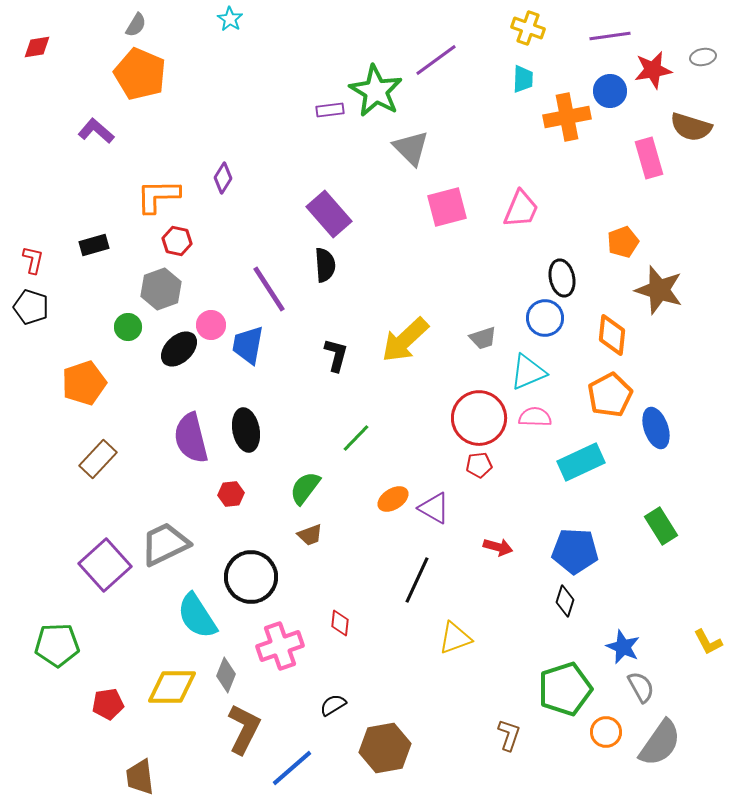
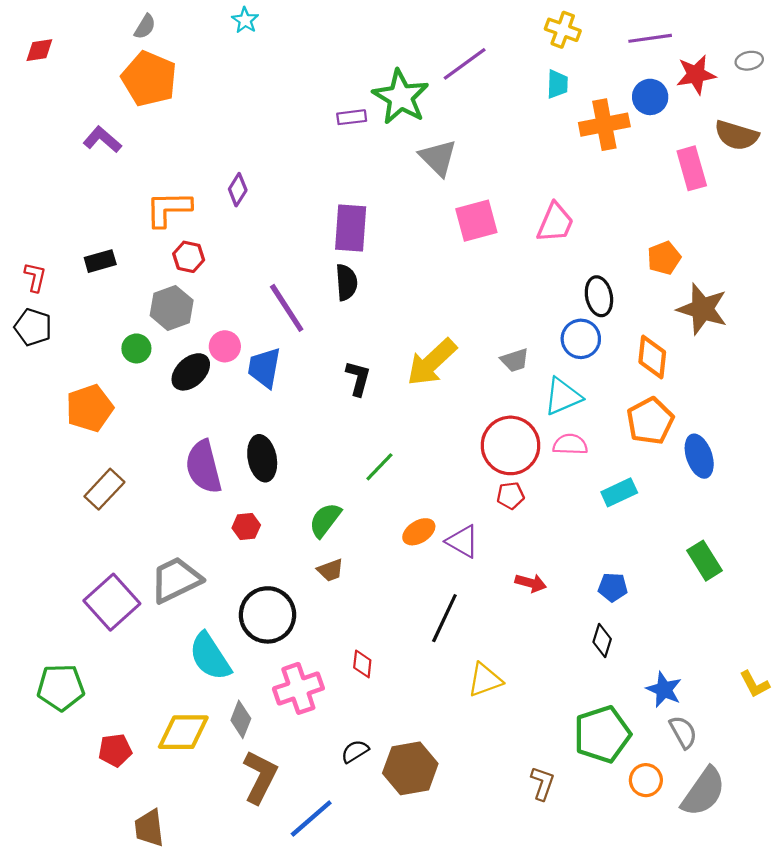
purple rectangle: (329, 214) -> (351, 228), turned 45
cyan rectangle: (581, 462) -> (619, 492), size x0.7
blue pentagon: (575, 551) -> (613, 587), size x0.6
brown hexagon: (385, 748) -> (410, 768), moved

